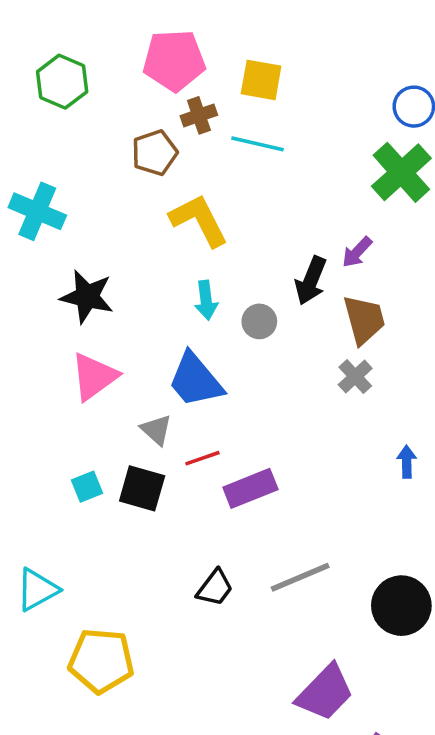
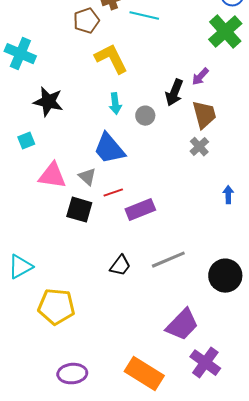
pink triangle: (94, 377) -> (52, 176), moved, turned 44
cyan square: (87, 487) -> (26, 141), moved

